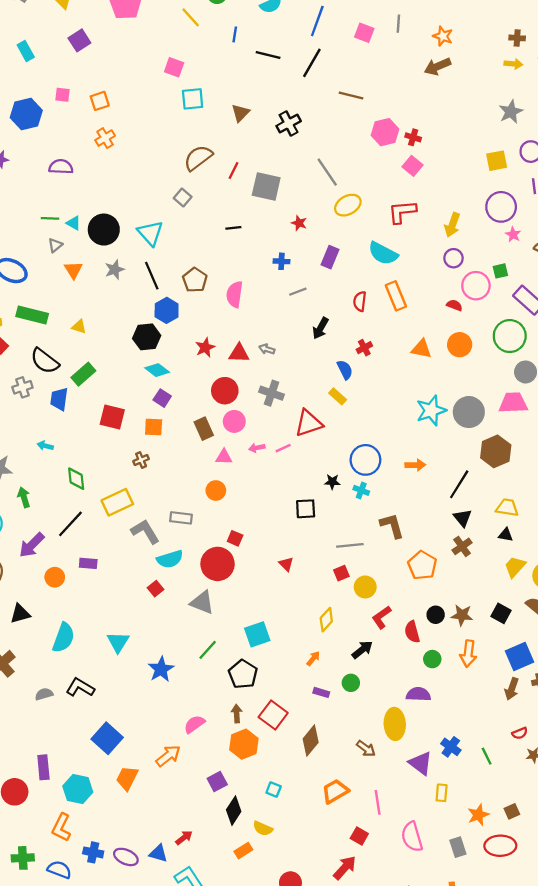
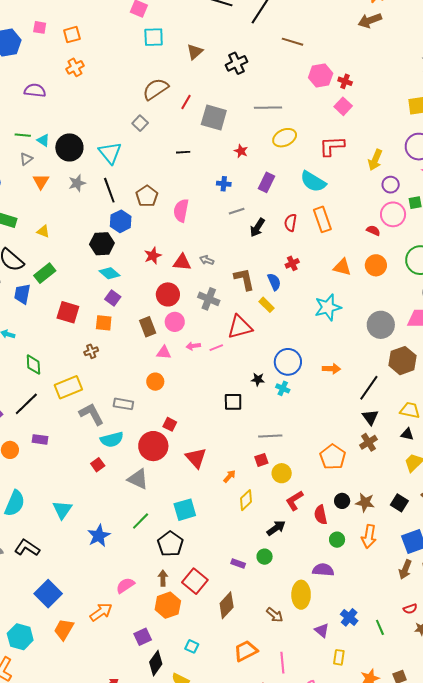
gray line: (327, 172) -> (268, 108), turned -60
purple circle: (454, 258) -> (391, 185), moved
black arrow: (320, 328) -> (257, 228), moved
cyan star: (431, 410) -> (328, 307), moved
brown L-shape: (392, 526) -> (244, 279), moved
red triangle: (286, 564) -> (196, 458), moved, size x1.6
orange arrow: (313, 658) -> (230, 476), moved
purple triangle: (421, 763) -> (322, 630), size x0.7

